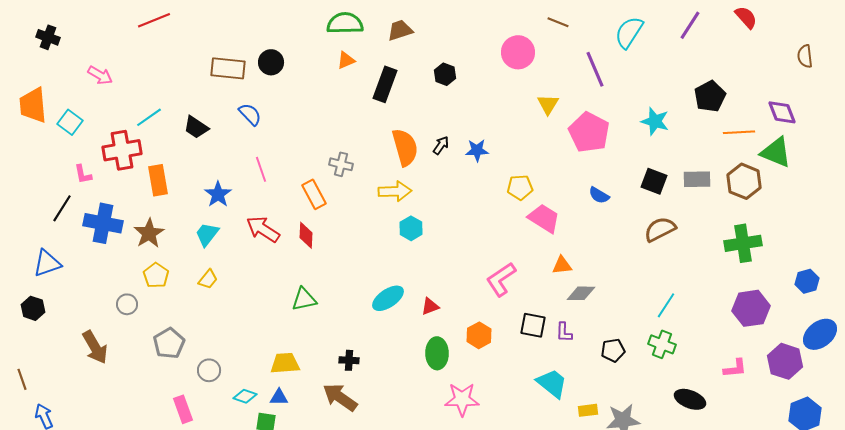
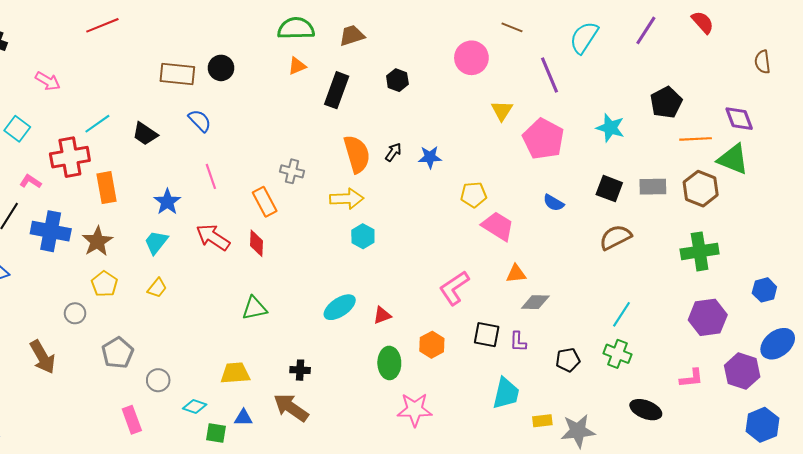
pink L-shape: (83, 174) -> (30, 181), turned 135
cyan trapezoid: (552, 383) -> (506, 393), turned 64
blue triangle: (279, 397) -> (243, 418), moved

